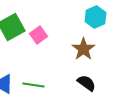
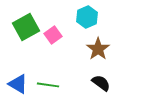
cyan hexagon: (95, 17) -> (87, 17), moved

